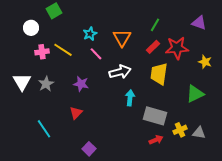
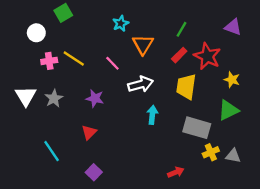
cyan star: (90, 34) -> (121, 23), moved
red star: (177, 48) -> (207, 56), turned 30
yellow star: (205, 62) -> (232, 80), moved
gray rectangle: (155, 116) -> (197, 128), moved
red arrow: (156, 140) -> (176, 172), moved
purple square: (89, 149) -> (94, 172), moved

